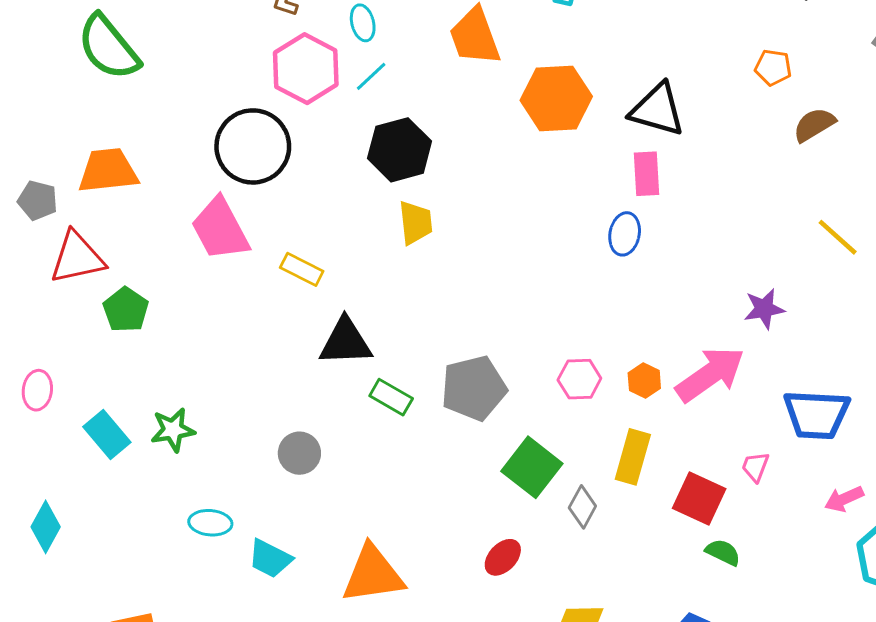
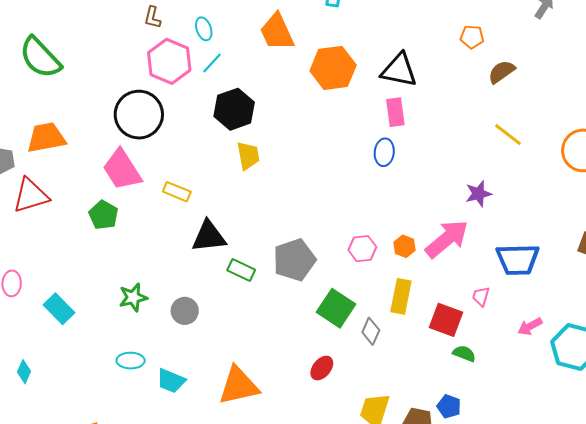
yellow line: (838, 237) -> (508, 135), moved
green pentagon: (126, 310) -> (103, 215), moved
green star: (173, 430) -> (133, 297), moved
pink arrow: (844, 499) -> (530, 326), moved
cyan diamond: (46, 527) -> (24, 372), size x0.7

